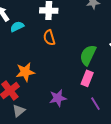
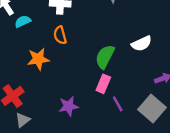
orange star: (25, 72) -> (38, 59), moved
purple line: (95, 104) -> (118, 104), moved

